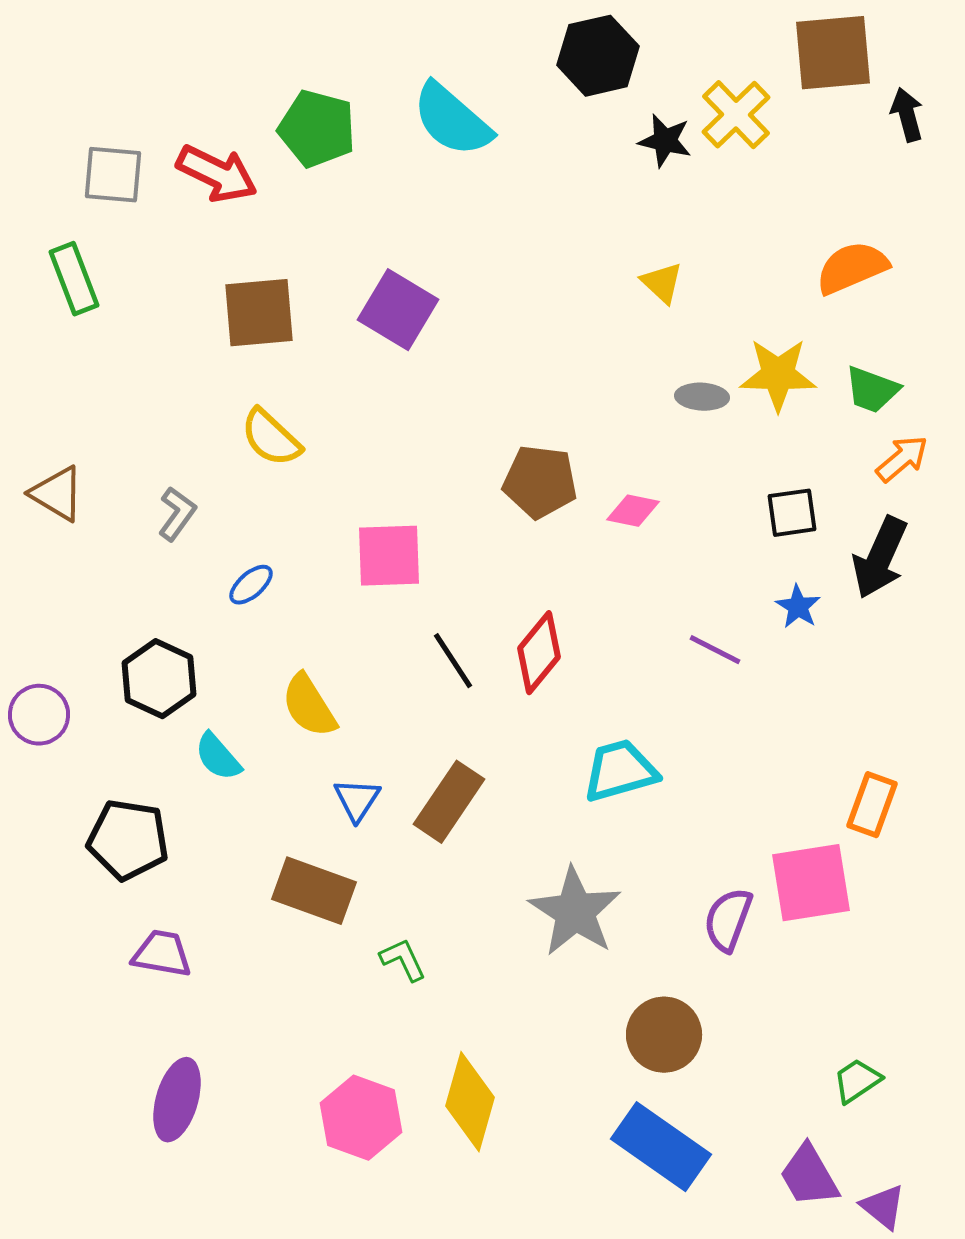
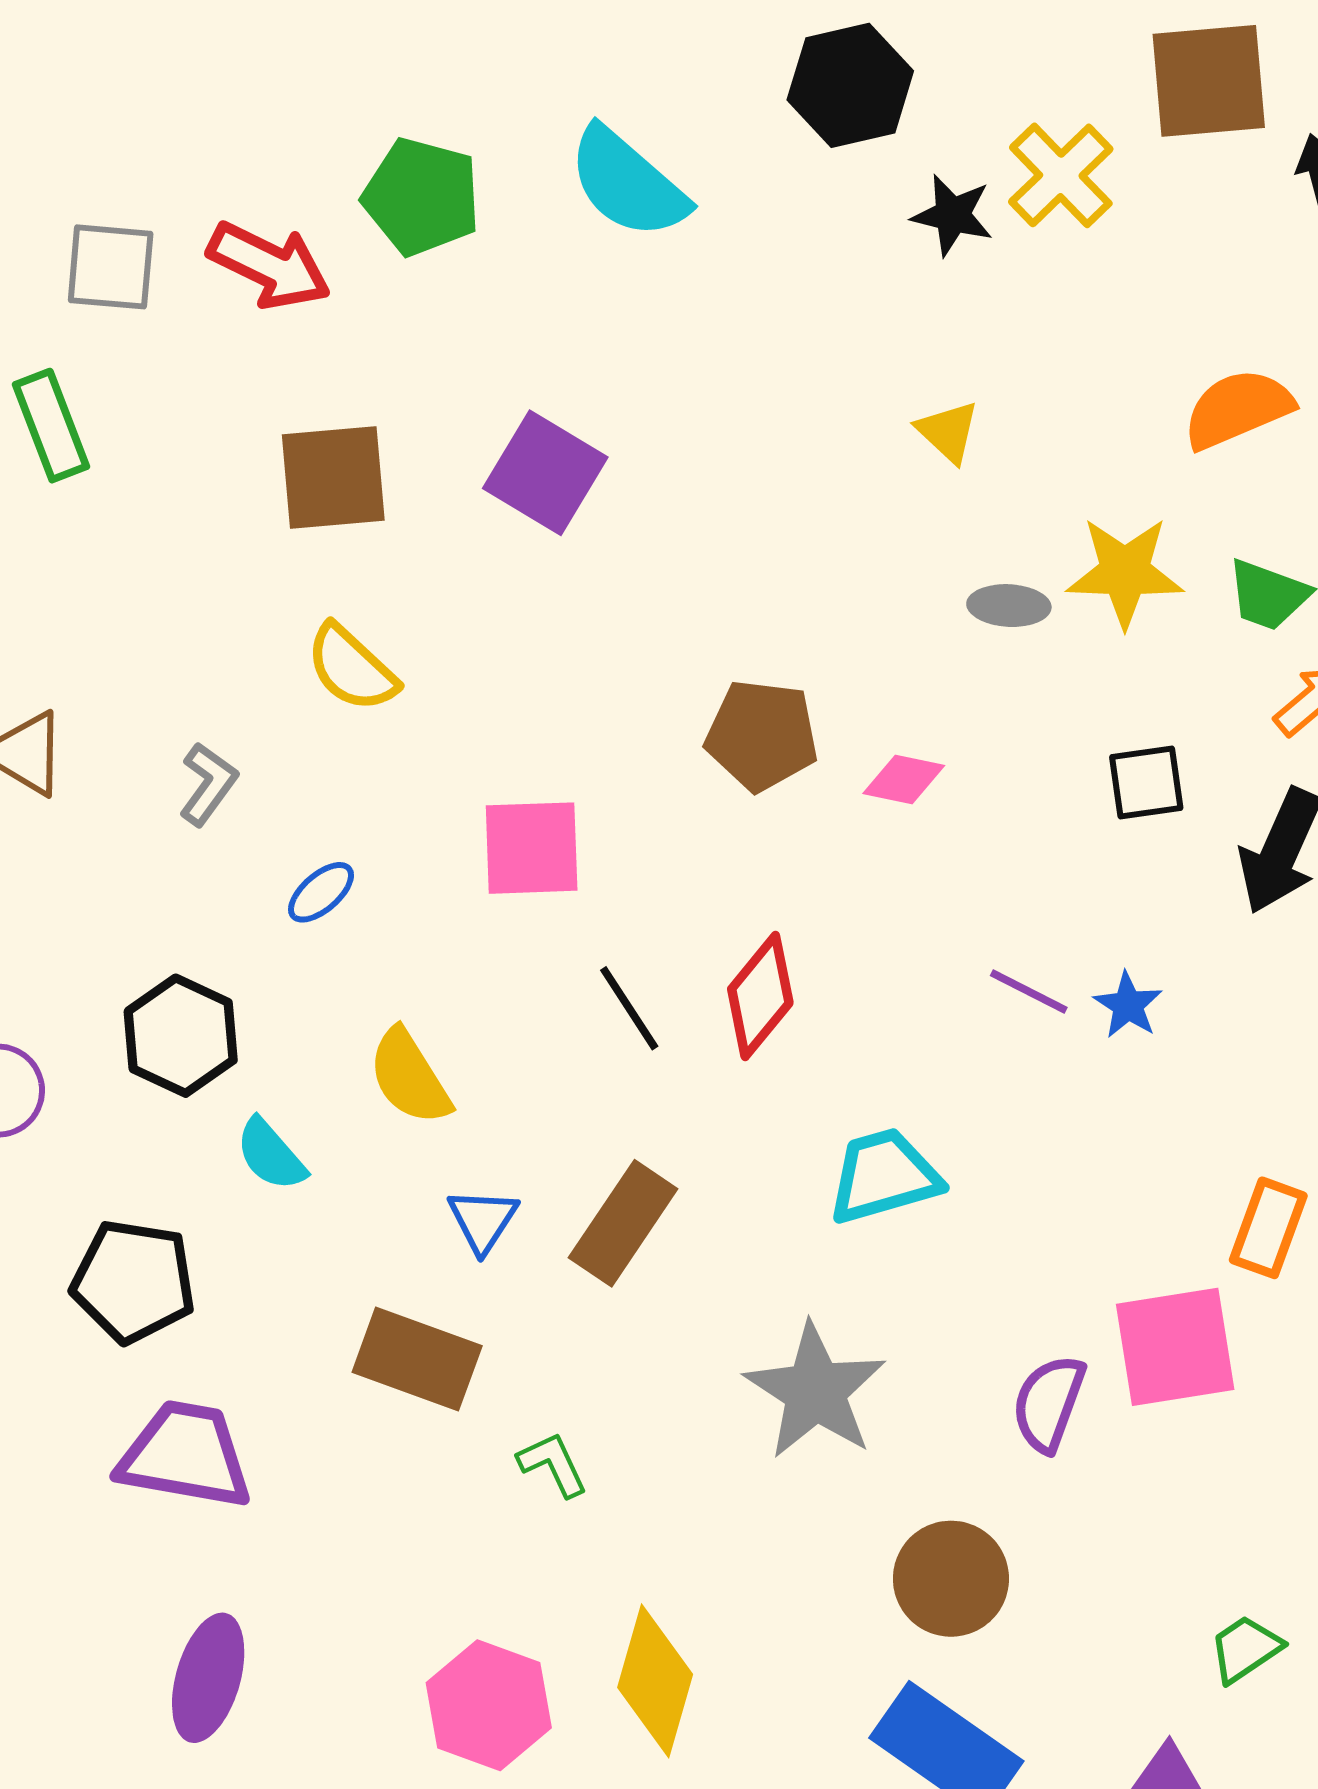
blue star: (798, 607) -> (1128, 1005), moved
purple trapezoid: (162, 954) -> (185, 1455), size x1.5

